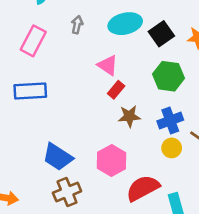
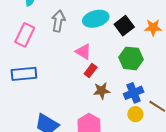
gray arrow: (77, 25) -> (58, 21), size x1.5

